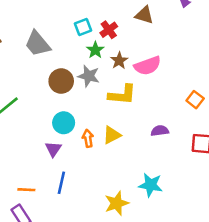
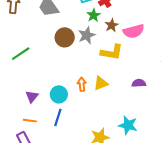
gray star: (89, 76) -> (87, 35), turned 30
cyan circle: (64, 123) -> (59, 94), moved
purple triangle: (53, 149) -> (32, 97), moved

